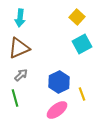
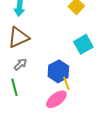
cyan square: (82, 44) -> (83, 44), moved
yellow line: (82, 94) -> (66, 83), moved

